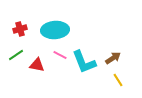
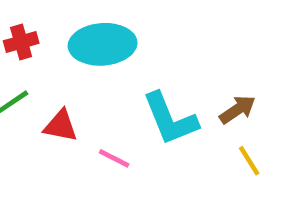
pink line: (60, 55) -> (114, 158), moved

